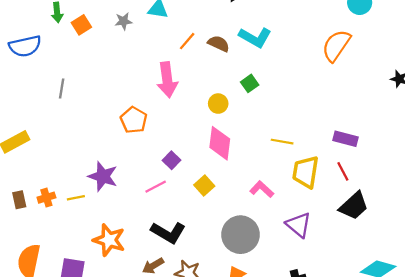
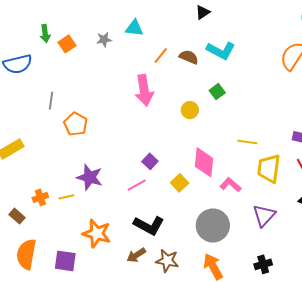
orange pentagon: (134, 120) -> (76, 124), moved
pink diamond: (220, 143) -> (204, 162), moved
brown rectangle: (19, 200) -> (17, 216), moved, turned -35
purple triangle: (299, 225) -> (264, 215), turned 35

